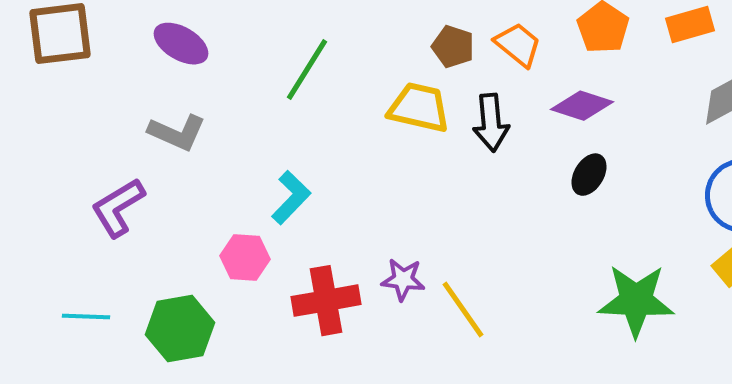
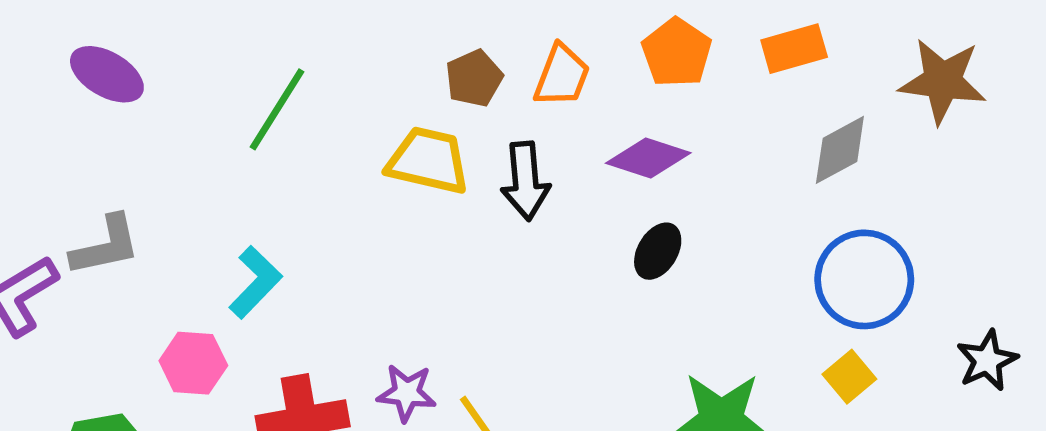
orange trapezoid: (518, 45) -> (562, 76), turned 72
brown pentagon: (453, 47) -> (474, 78), turned 30
gray L-shape: (177, 133) -> (106, 246), moved, turned -36

